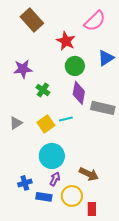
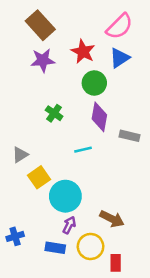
blue triangle: (106, 58) -> (119, 58), moved
purple star: (23, 69) -> (43, 60), moved
gray rectangle: (103, 108) -> (130, 136), size x0.7
yellow square: (46, 124) -> (39, 177), moved
blue cross: (25, 183) -> (15, 236), moved

